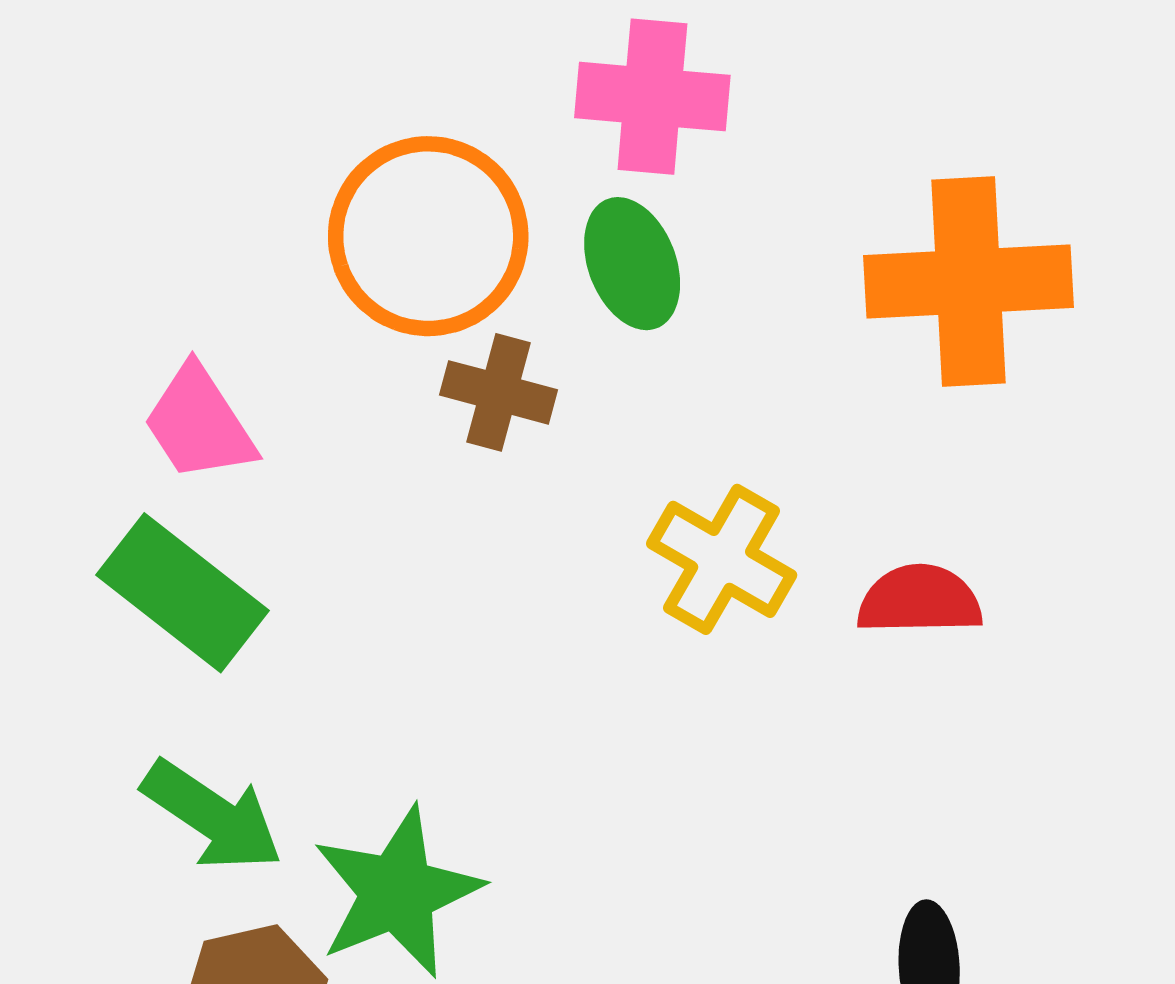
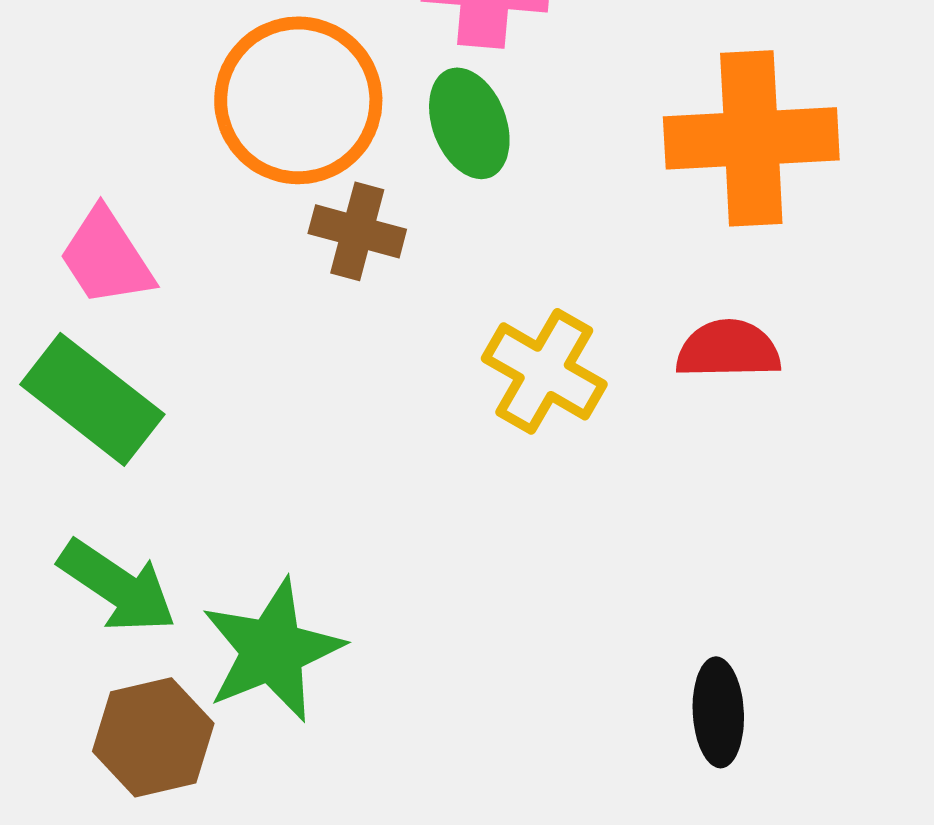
red semicircle: (920, 600) -> (728, 349), moved

